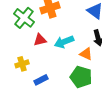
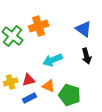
red triangle: (40, 40) -> (29, 80), moved
orange triangle: (86, 54) -> (49, 86), moved

